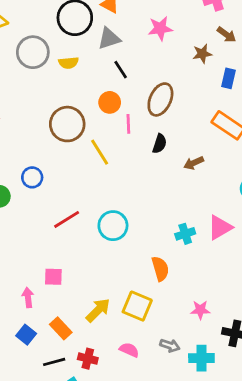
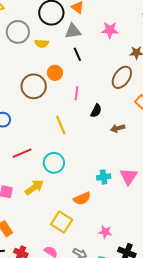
brown ellipse: (160, 99) -> (122, 77), moved
orange circle: (110, 102) -> (55, 73), moved
yellow line: (100, 152) -> (61, 125), moved
pink triangle: (220, 227) -> (129, 176), turned -36
orange semicircle: (160, 269) -> (82, 198), turned 72
yellow arrow: (98, 310) -> (34, 187), moved

